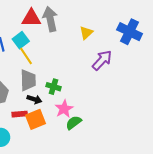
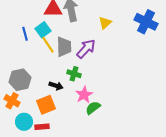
purple arrow: (102, 60) -> (86, 49), moved
gray trapezoid: (28, 80) -> (64, 47), moved
red rectangle: (20, 114) -> (42, 127), moved
orange square: (36, 119) -> (46, 105), moved

